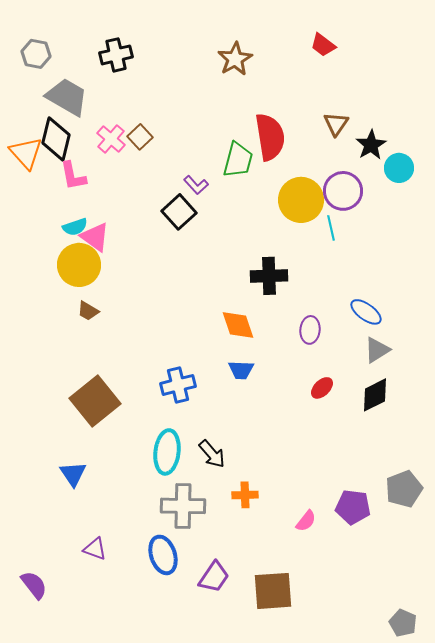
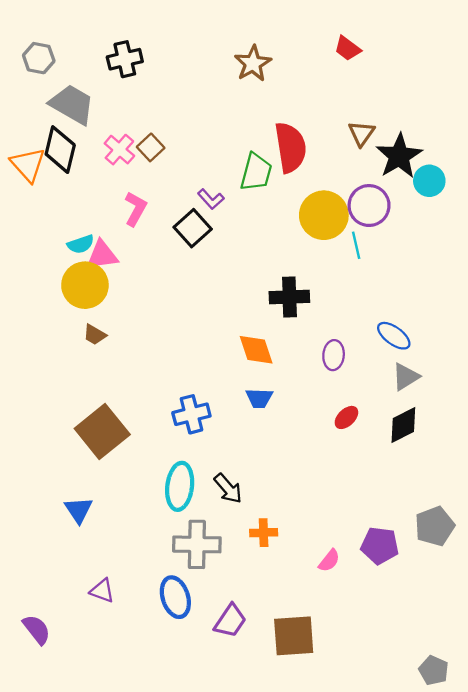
black star: (371, 145) -> (399, 156), size x1.4
pink L-shape: (73, 176) -> (136, 209), moved, turned -140
pink triangle: (95, 237) -> (102, 255), turned -44

